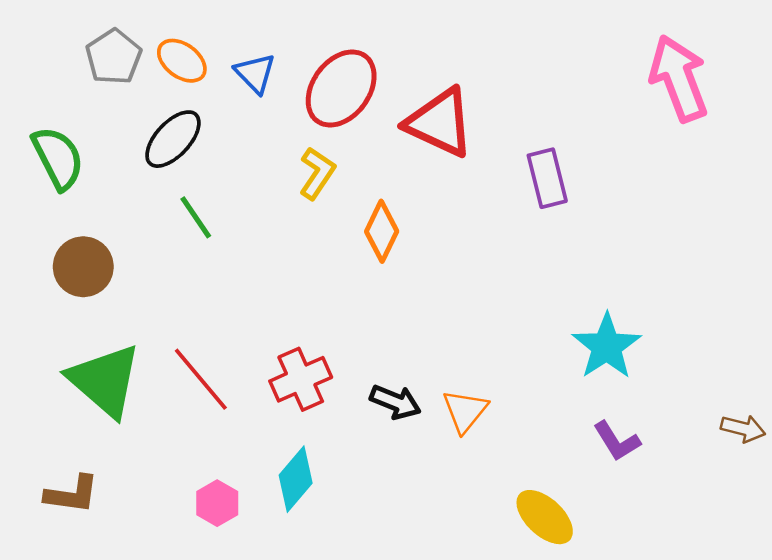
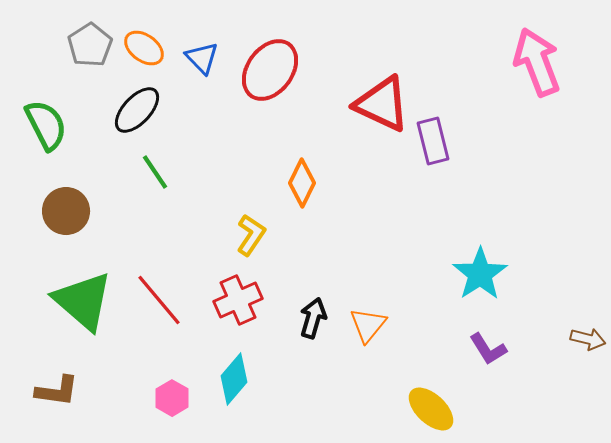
red triangle: (440, 123) -> (382, 104), moved
yellow L-shape: (317, 173) -> (251, 235), moved
black arrow: (395, 402) -> (313, 318), turned -96

